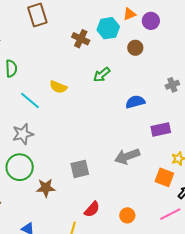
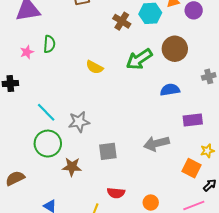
brown circle: (135, 48) -> (175, 49), moved, size x1.6
green arrow: (102, 75) -> (139, 59), size x1.5
cyan line: (30, 101) -> (46, 112), moved
gray star: (23, 134) -> (79, 122), moved
red semicircle: (92, 209) -> (116, 193), turned 48

